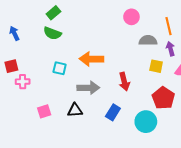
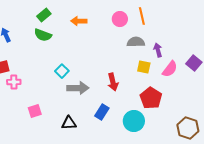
orange line: (168, 26) -> (142, 16), moved
orange arrow: (91, 59) -> (79, 21), moved, size x0.7
cyan square: (60, 68) -> (62, 71), moved, turned 32
black triangle: (75, 110) -> (69, 123), moved

